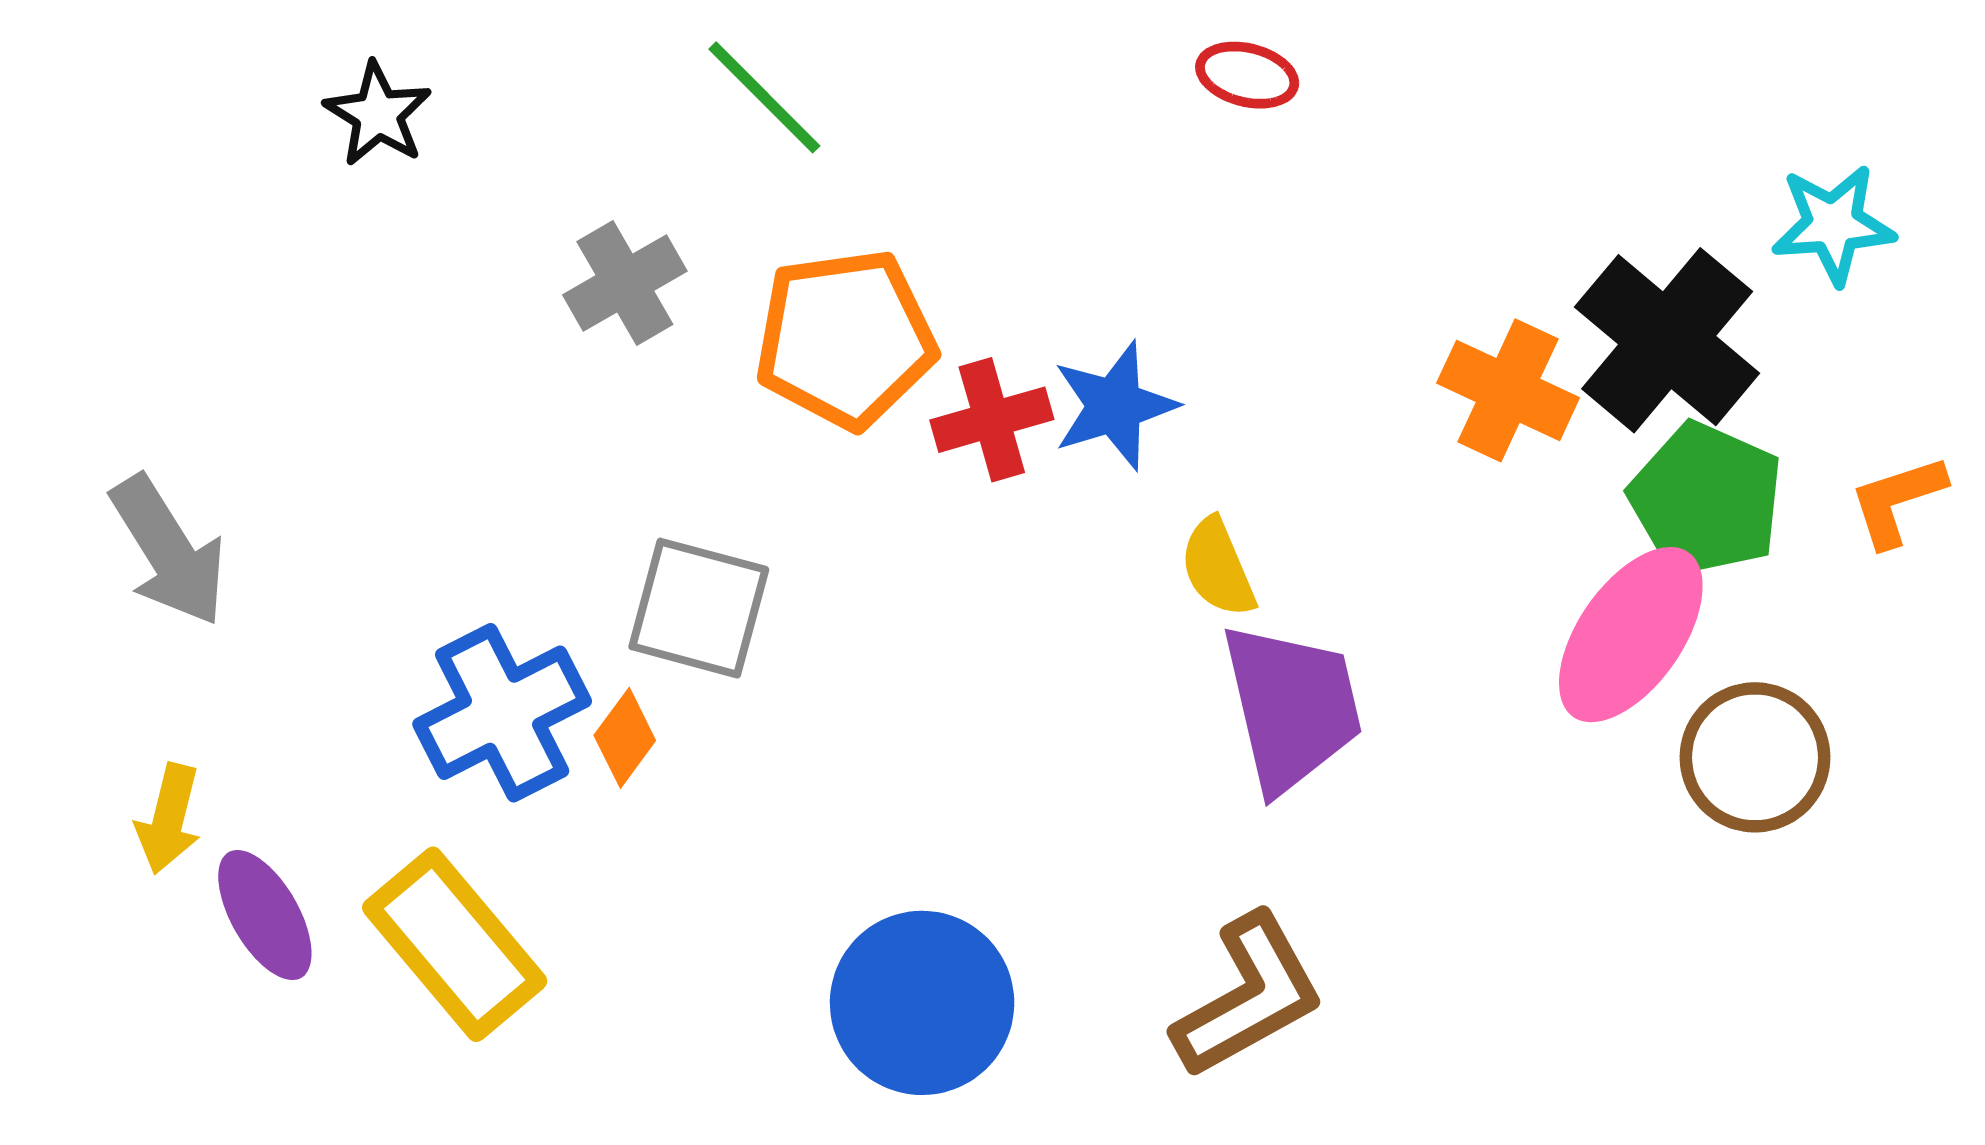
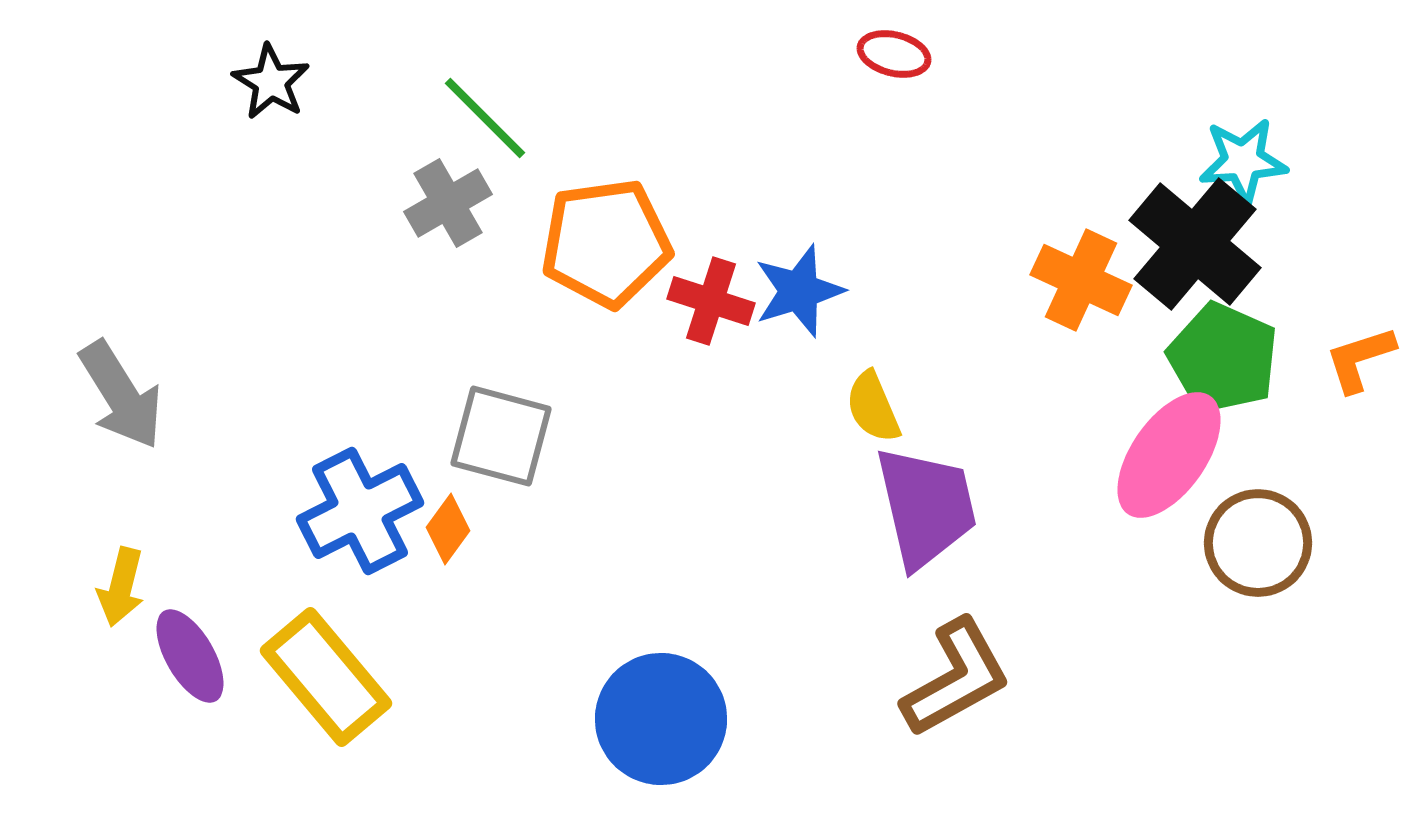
green line: (764, 97) -> (485, 118), moved
cyan star: (1833, 224) -> (1243, 161), moved
red cross: (992, 420) -> (711, 301), turned 34
brown L-shape: (1249, 996) -> (956, 678), moved

